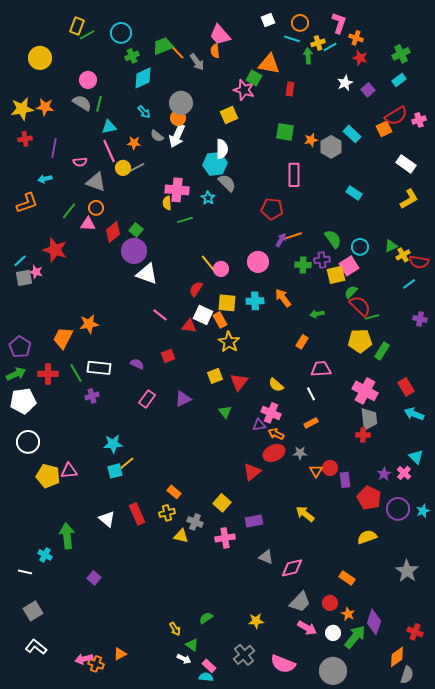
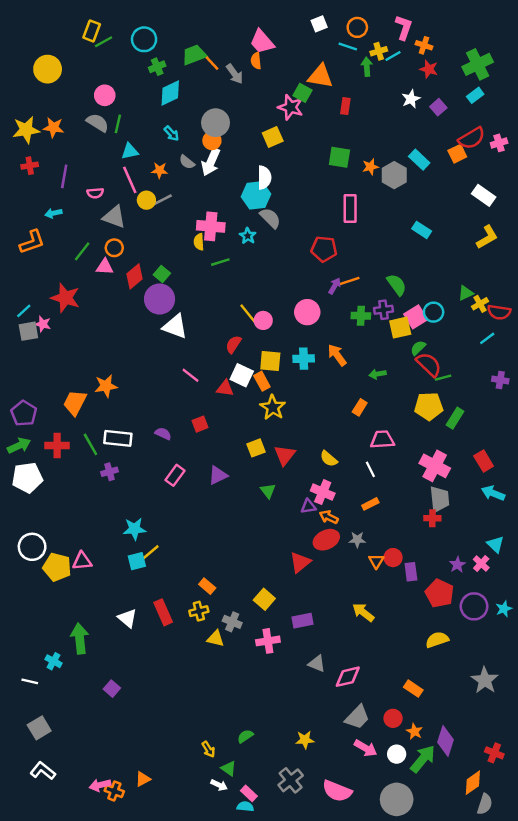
green cross: (401, 54) -> (478, 64), size x1.4
cyan circle: (360, 247) -> (434, 312), moved
white circle: (28, 442) -> (32, 547), moved

